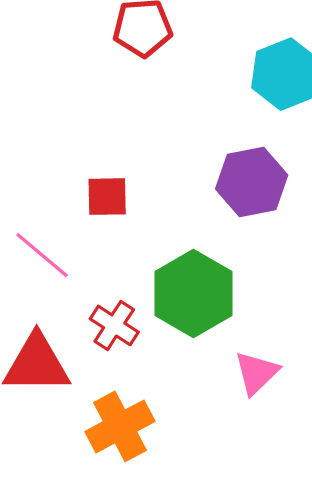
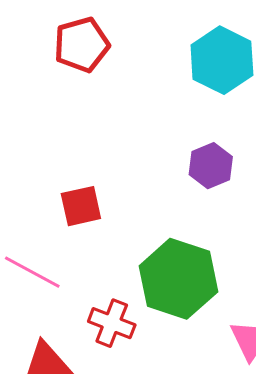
purple hexagon: (252, 182) -> (211, 166), size x0.7

